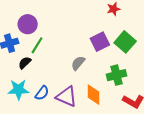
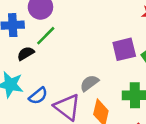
gray semicircle: (78, 63) -> (89, 83), moved

